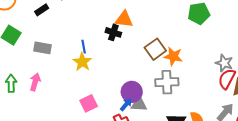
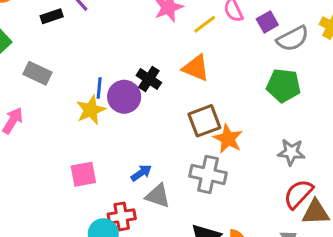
orange triangle: (124, 19) -> (196, 68), moved
gray star: (224, 63) -> (291, 152), moved, turned -30
purple circle: (132, 92) -> (124, 97), moved
blue arrow: (126, 105) -> (141, 173), moved

